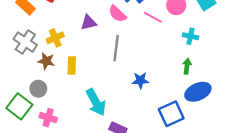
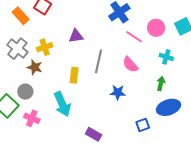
pink semicircle: (117, 14) -> (130, 64), moved
yellow rectangle: (72, 66) -> (74, 75), moved
cyan arrow: (96, 102) -> (62, 104), moved
blue square: (171, 114) -> (143, 125), size x0.6

